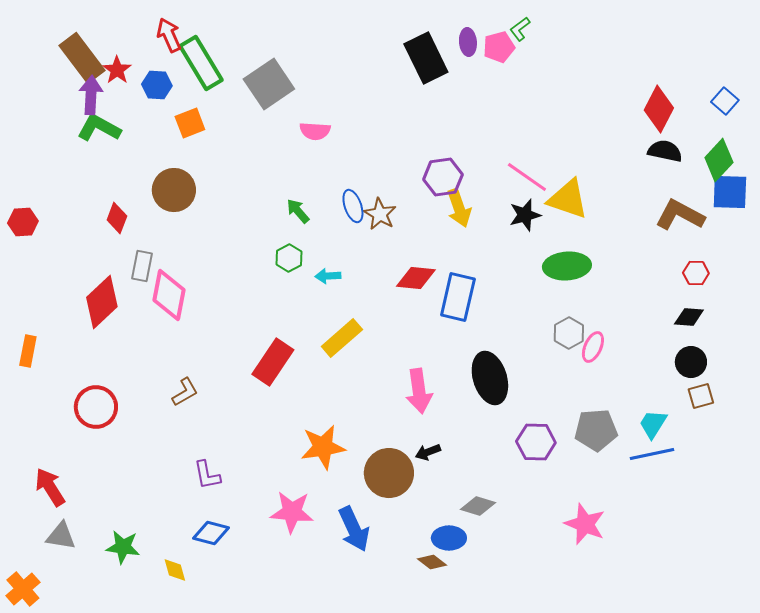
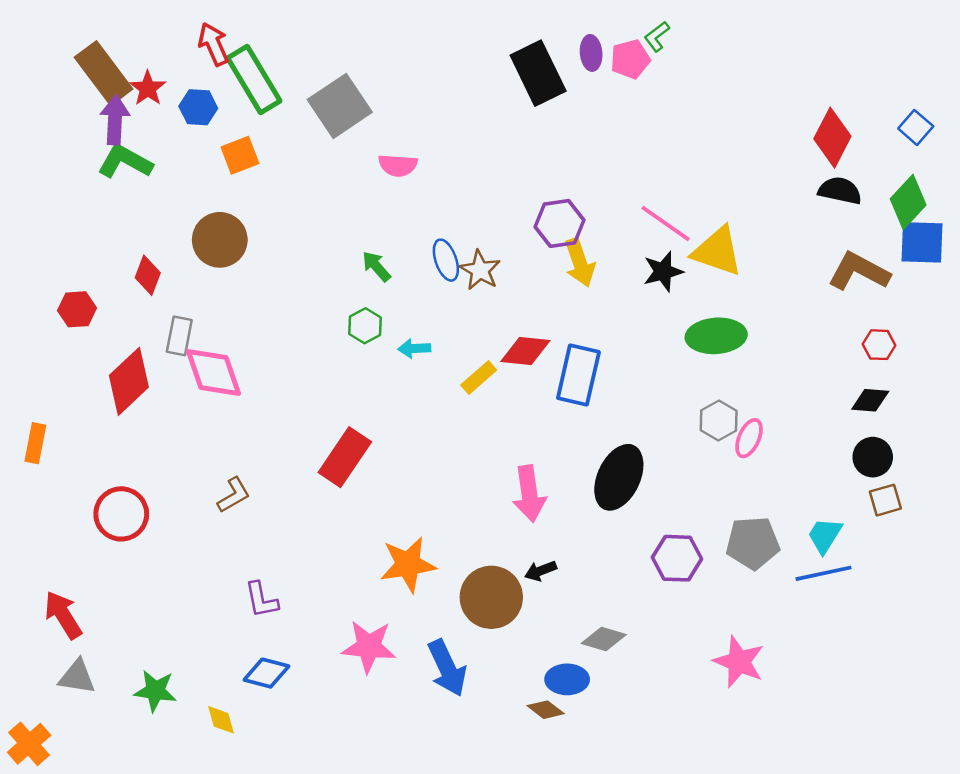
red hexagon: (23, 222) -> (77, 309), moved
pink diamond: (169, 295) -> (213, 372), turned -30
yellow rectangle: (342, 338) -> (479, 378), moved, size x0.7
black ellipse: (490, 378) -> (619, 477), turned 42

